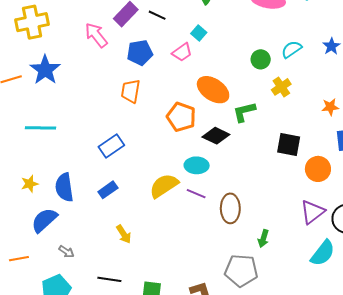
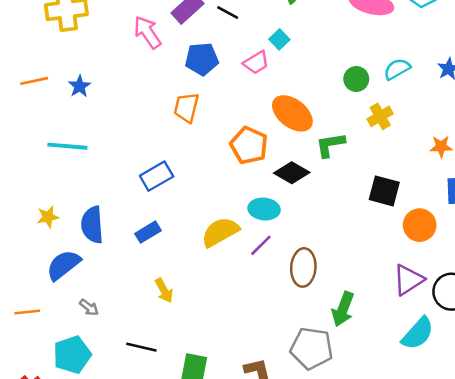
blue star: (45, 70) -> (80, 86), moved, size x0.6
purple line: (196, 194) -> (261, 245), turned -72
green arrow: (263, 238) -> (343, 309), size x1.5

